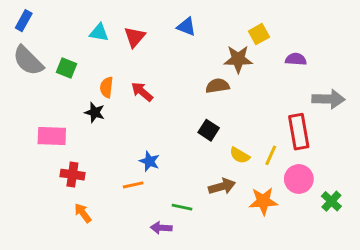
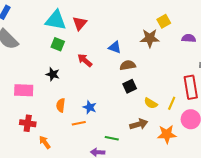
blue triangle: (186, 27) -> (115, 47), moved
cyan triangle: (99, 33) -> (56, 20), size x1.6
green square: (67, 68) -> (58, 44), moved
brown semicircle: (217, 86) -> (128, 65), moved
orange semicircle: (107, 87) -> (61, 105), moved
black square: (209, 130) -> (130, 86), turned 32
red cross: (72, 175) -> (28, 123), moved

